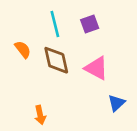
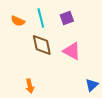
orange semicircle: (23, 49) -> (18, 21), moved, turned 152
blue triangle: (116, 103) -> (92, 85), moved

